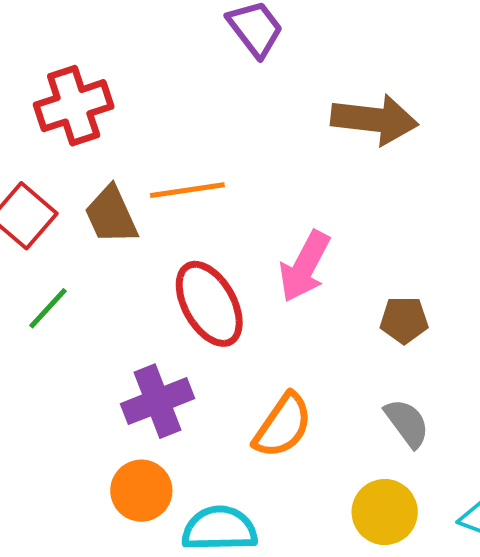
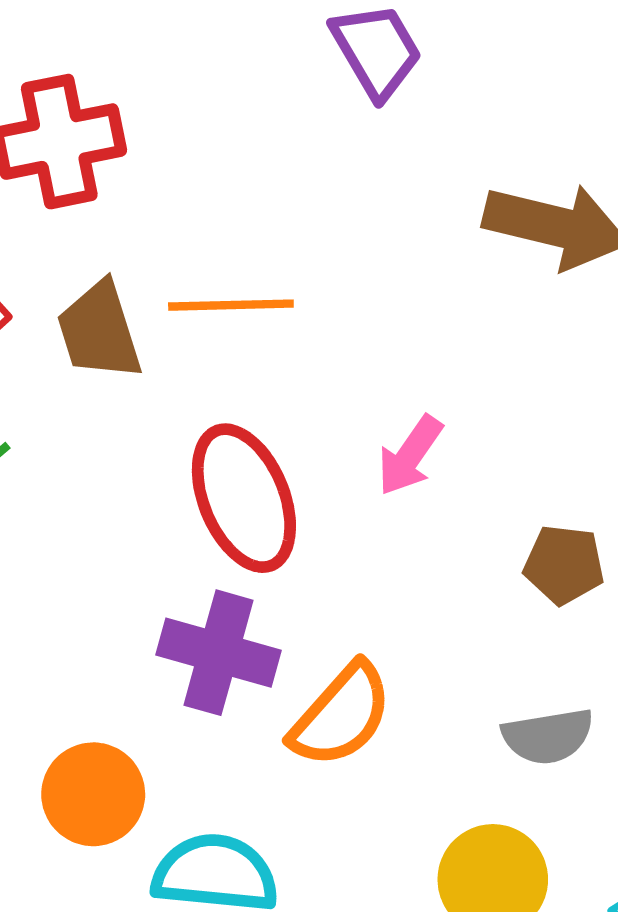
pink arrow: (305, 266) -> (410, 455), size x0.7
purple cross: (158, 401) -> (218, 653), moved, turned 30
gray semicircle: (407, 423) -> (548, 736), turned 110

